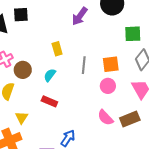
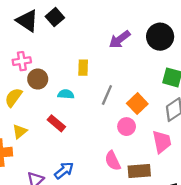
black square: (21, 15) -> (55, 17), turned 35
orange square: (111, 64) -> (137, 104), turned 36
cyan semicircle: (50, 75) -> (66, 94), turned 40

